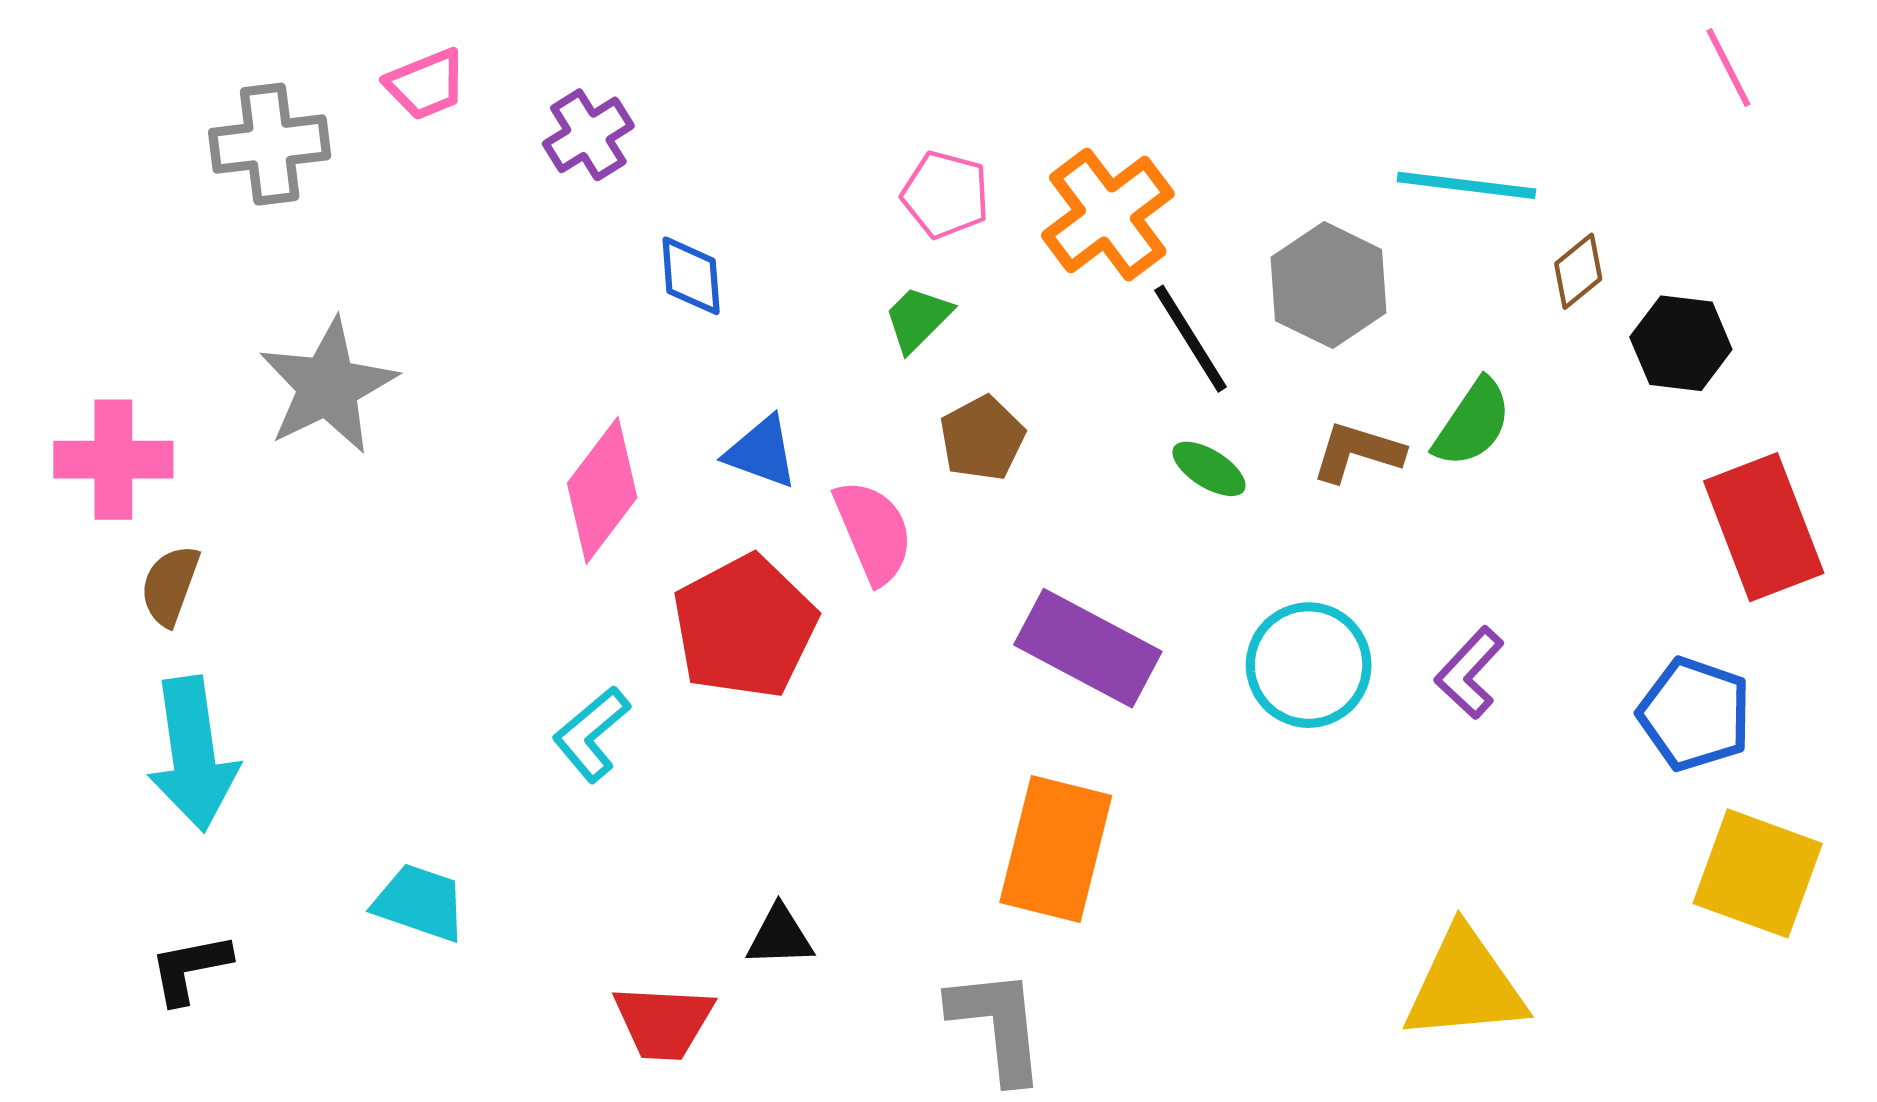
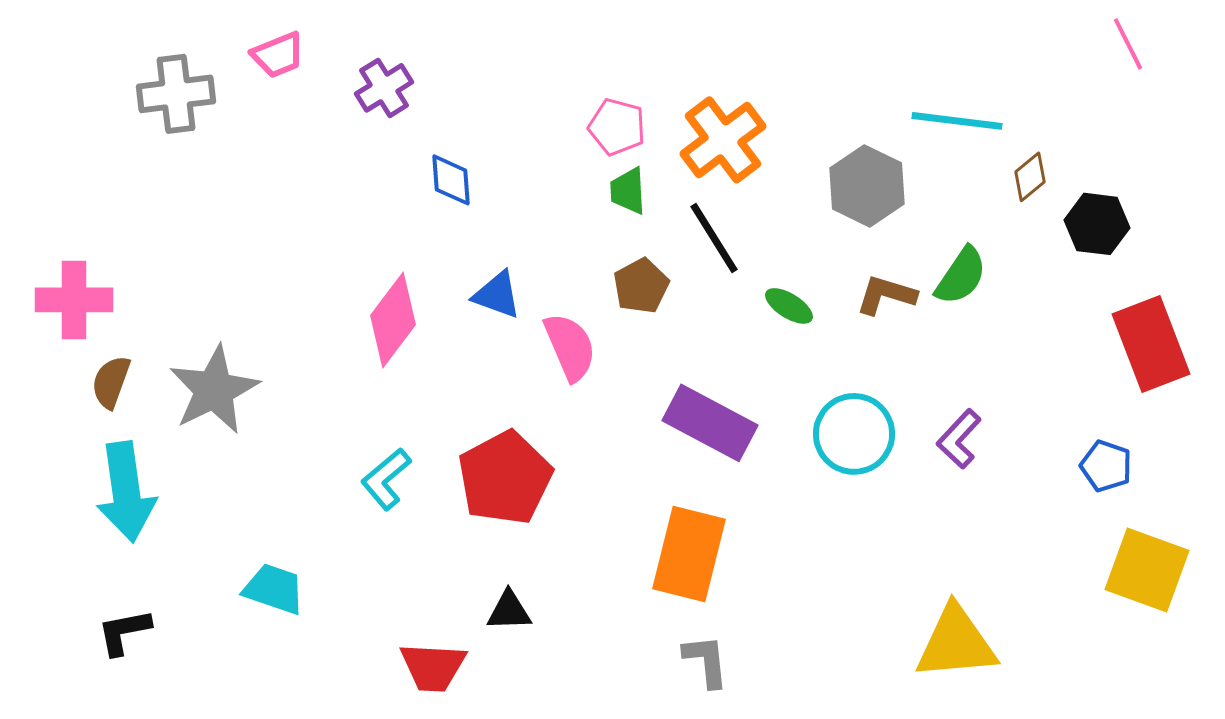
green trapezoid: (918, 319) -> (628, 191), moved, turned -48
black line: (1191, 339) -> (714, 238), moved
gray star: (328, 386) -> (214, 390), moved
red pentagon: (745, 627) -> (505, 478), moved
blue pentagon: (1695, 714) -> (1106, 466), size x0.7
gray L-shape: (997, 1025) -> (706, 661), moved, size x0.7

